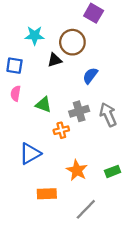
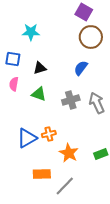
brown circle: (72, 42) -> (91, 37), moved
black triangle: (55, 60) -> (40, 68), moved
orange cross: (61, 130) -> (49, 134), moved
gray line: (86, 209) -> (65, 186), moved

